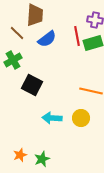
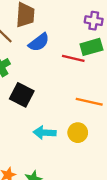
red line: (77, 36) -> (73, 58), moved, turned -66

